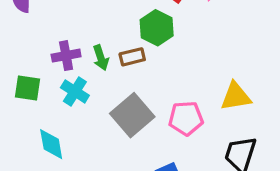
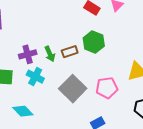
green hexagon: (157, 28) -> (94, 42), moved
cyan diamond: (51, 144) -> (23, 111), turned -30

